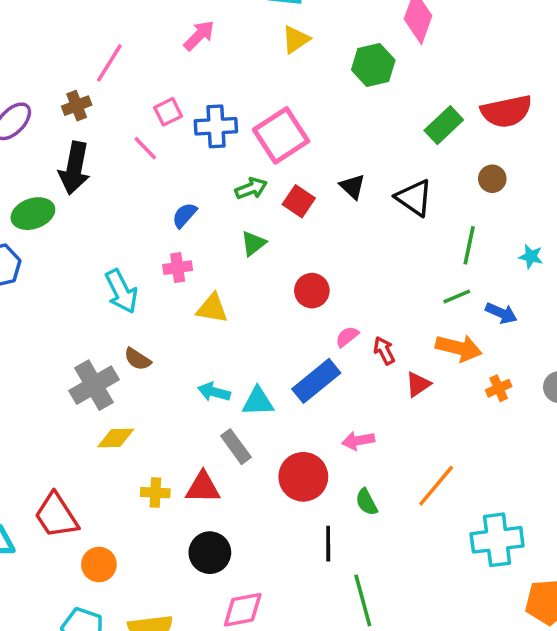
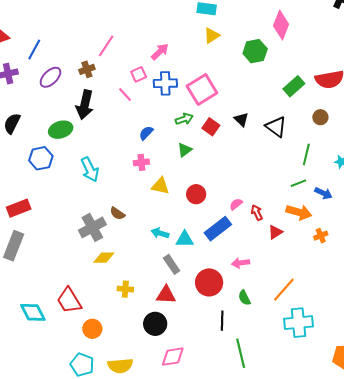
pink arrow: (199, 36) -> (160, 52), moved
cyan arrow: (121, 291) -> (90, 169), moved
red circle: (312, 291) -> (196, 194), moved
red triangle: (203, 487) -> (166, 295), moved
cyan cross: (497, 540) -> (298, 323), moved

